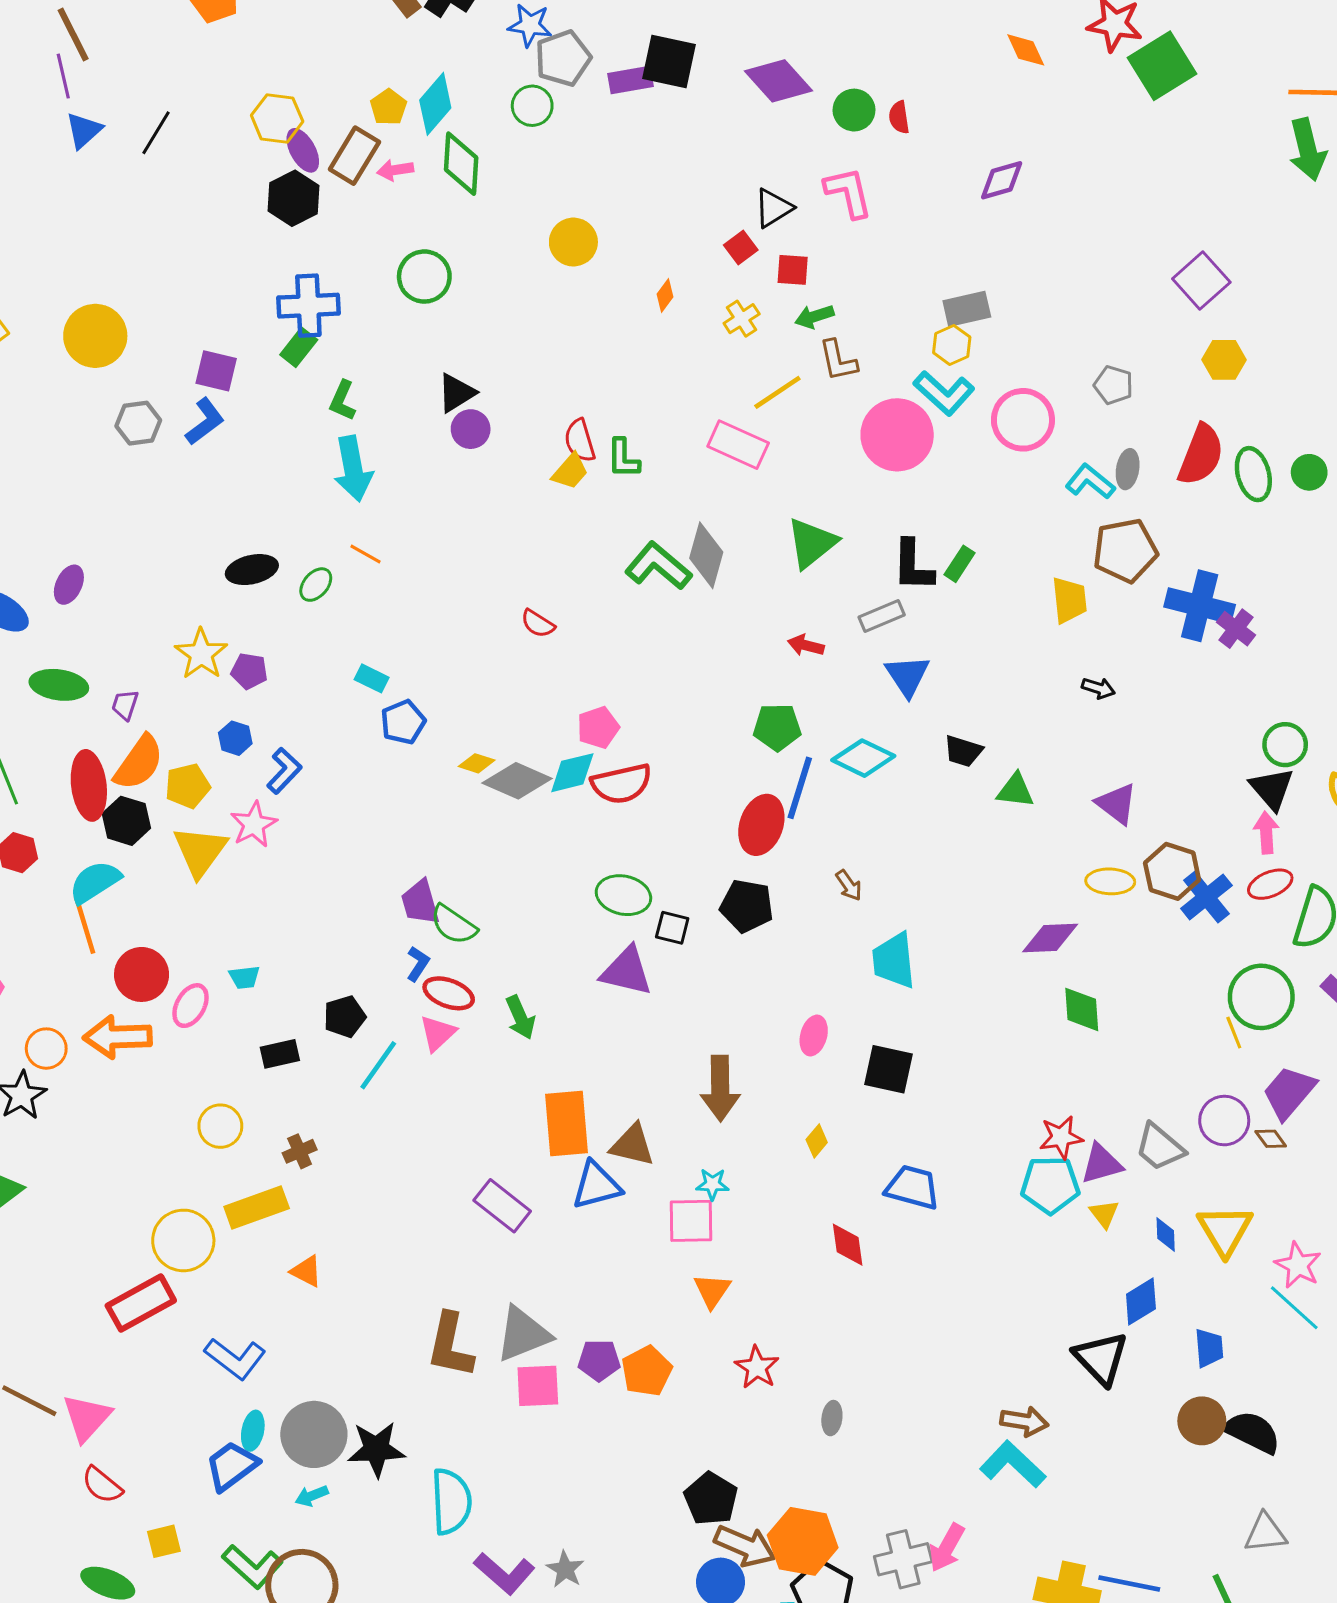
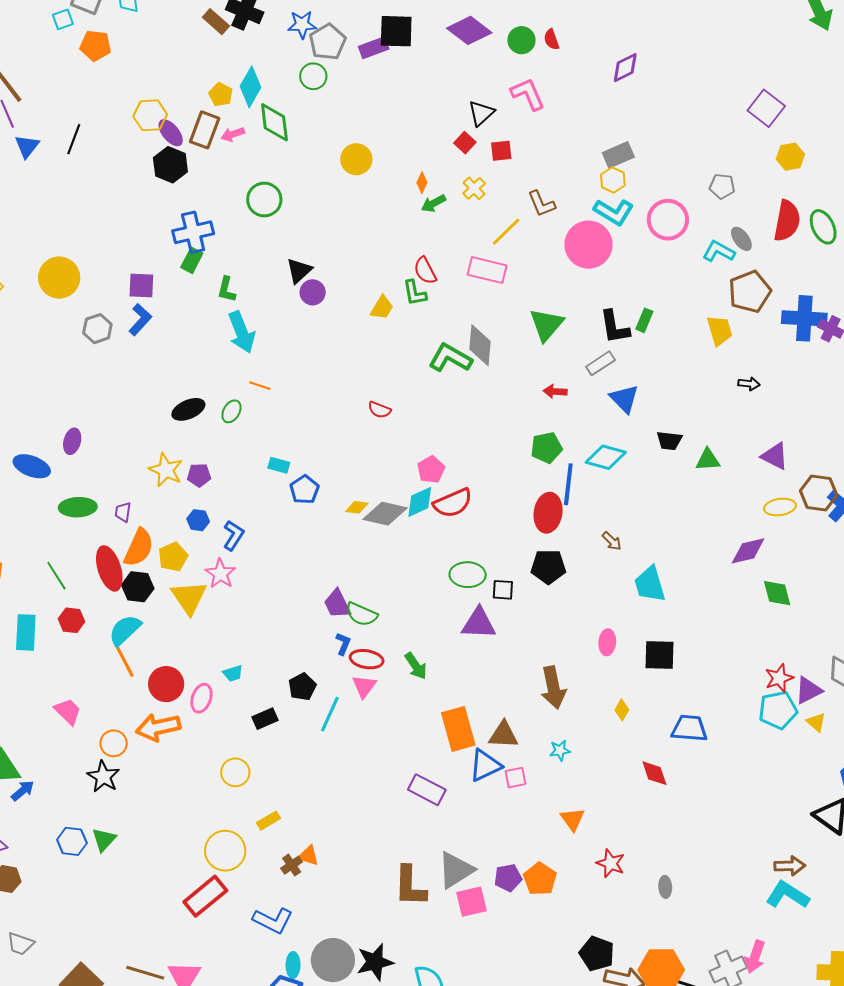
green arrow: (814, 317) -> (433, 203), moved
red semicircle: (580, 441) -> (425, 271), moved
gray ellipse: (1128, 469) -> (741, 239), turned -35
brown cross: (300, 1151) -> (292, 865), moved
yellow rectangle: (257, 1208) -> (268, 821), size x0.6
pink square: (691, 1221) -> (515, 778), moved, size x0.7

